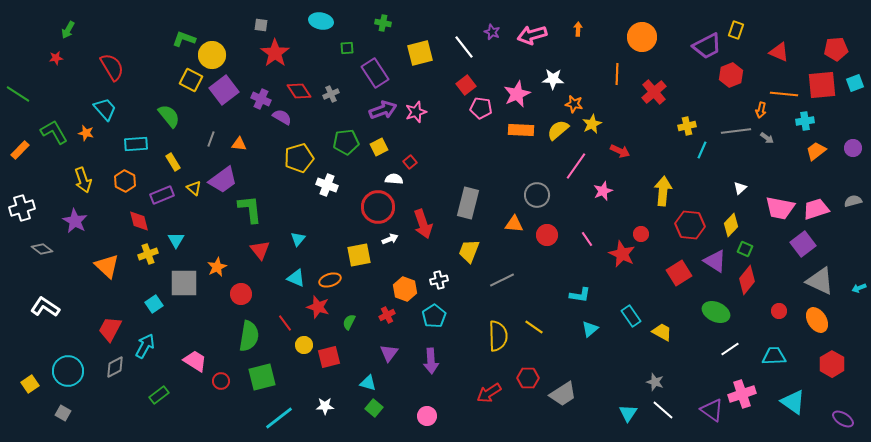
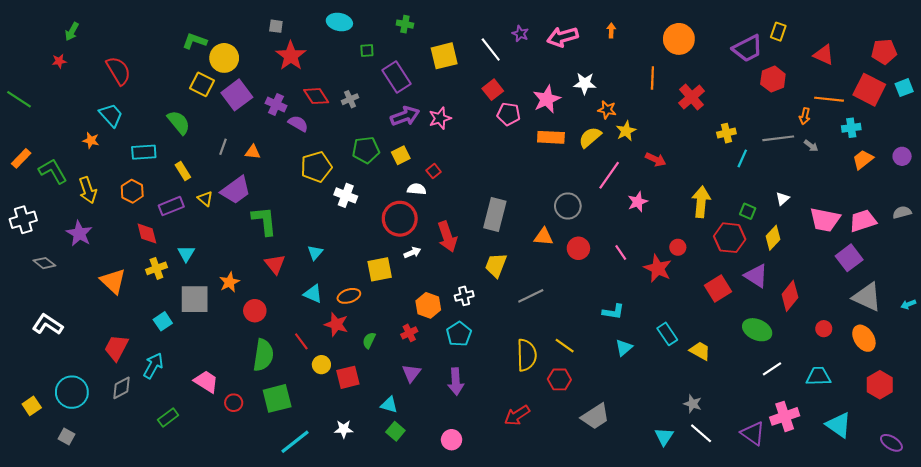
red square: (822, 85) -> (869, 90), turned 32
green L-shape: (54, 132) -> (53, 171), moved
green square: (745, 249) -> (748, 211), moved
red hexagon: (528, 378) -> (559, 379), moved

